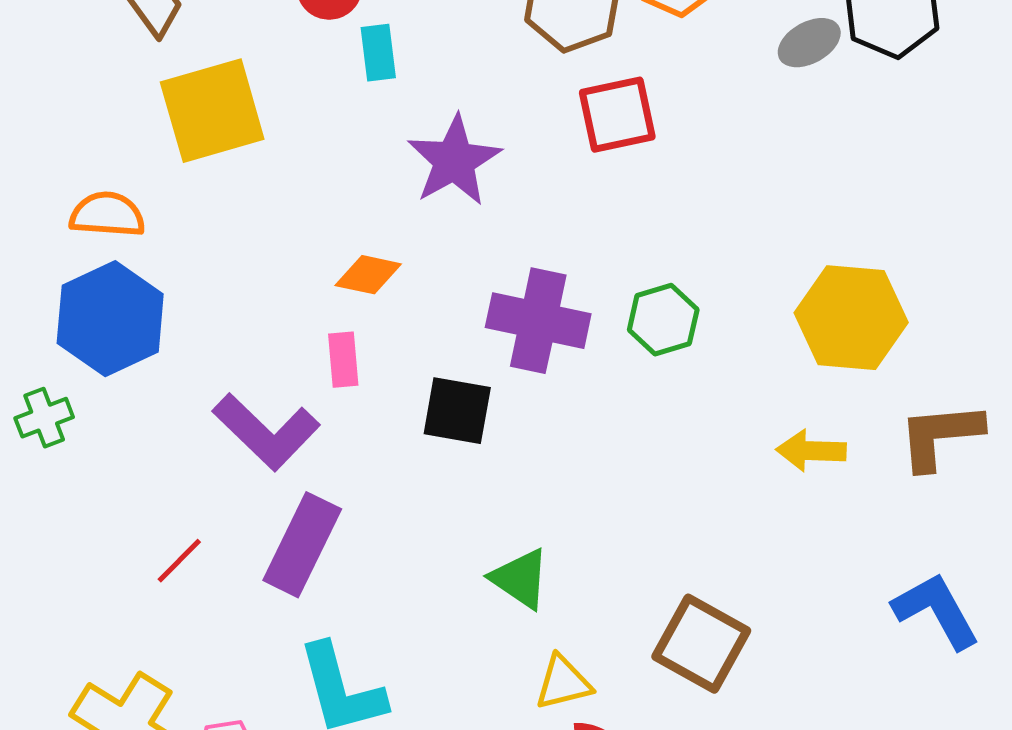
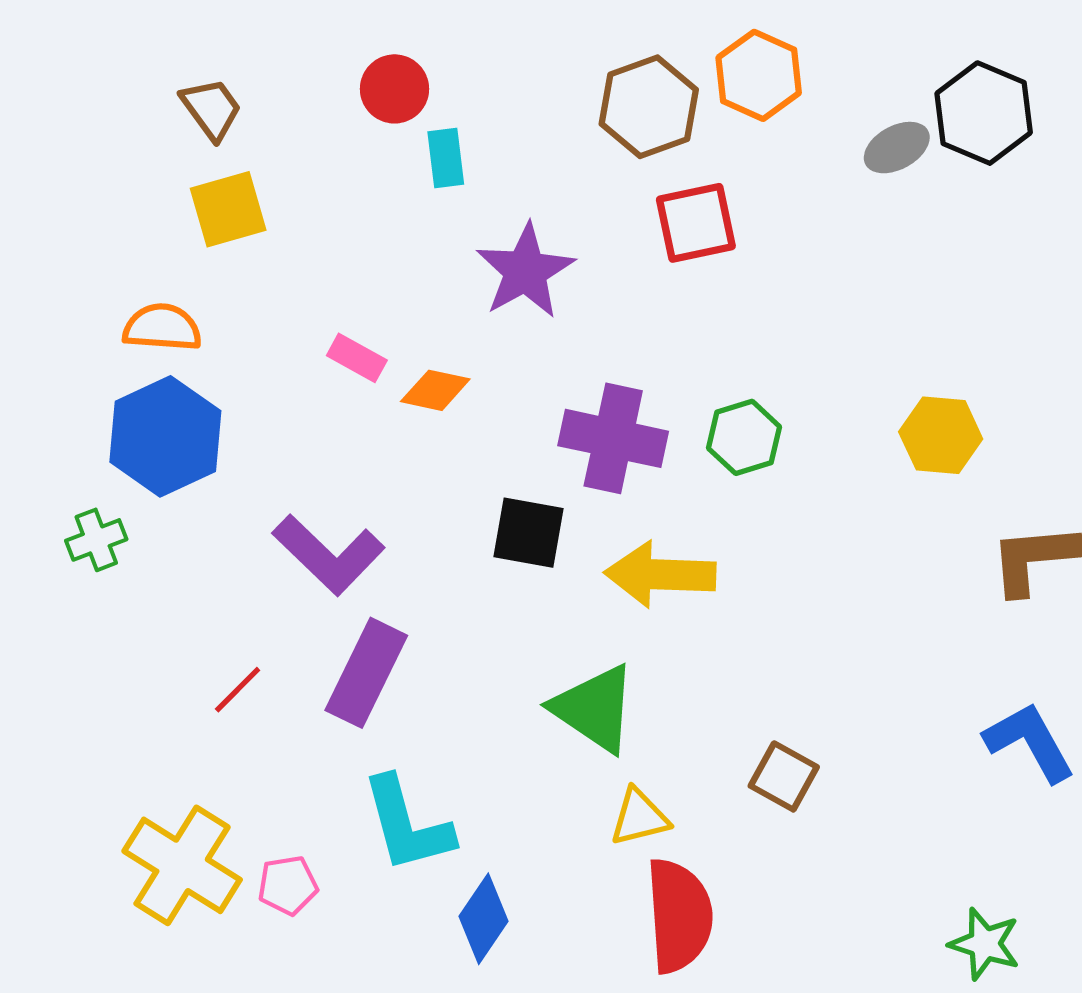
yellow square: (212, 111) -> (228, 209), moved, size x0.7
yellow hexagon: (851, 318) -> (941, 435), size x0.7
pink rectangle: (343, 360) -> (357, 358), moved, turned -56
yellow arrow: (811, 451) -> (660, 574), moved, size x1.5
green triangle: (520, 579) -> (594, 708), size x1.4
brown square: (701, 644) -> (784, 776), size x0.7

